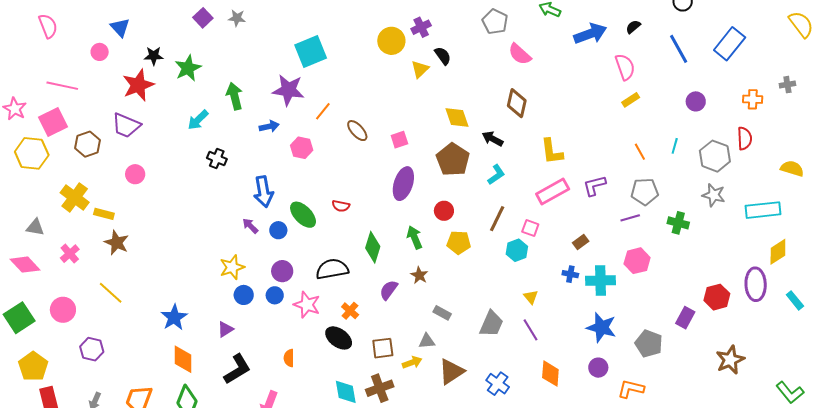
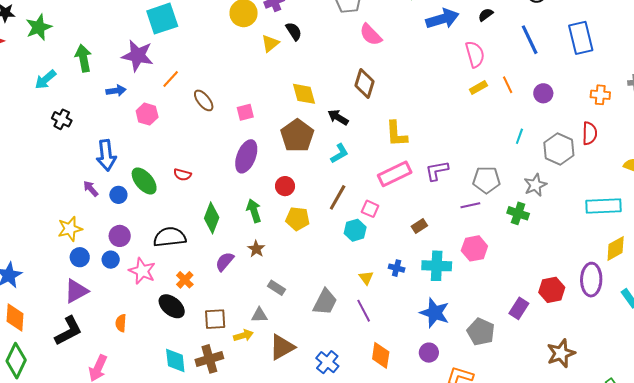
blue rectangle: (730, 44) -> (581, 38), turned -56
orange line: (640, 152) -> (508, 85), moved
gray star: (714, 195) -> (535, 185), moved, turned 30
blue cross: (570, 274) -> (397, 268), moved
purple triangle: (225, 329) -> (76, 291), moved, size x1.5

